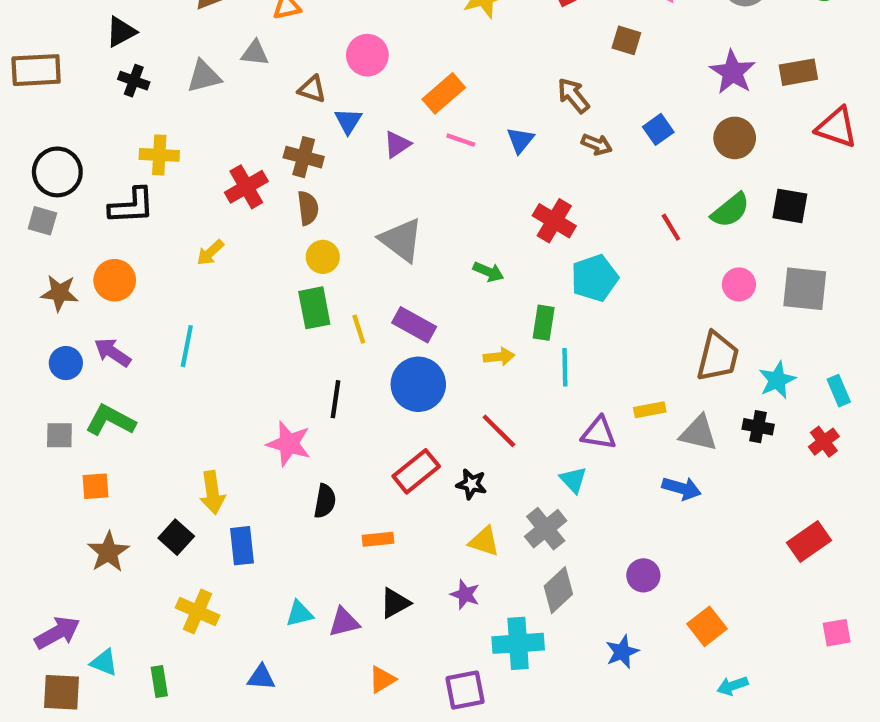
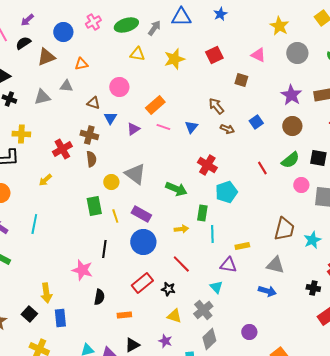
yellow circle: (323, 257) -> (111, 182), moved
green arrow: (488, 272) -> (176, 189), size x1.5
pink circle: (739, 284) -> (301, 185), moved
yellow rectangle: (650, 410) -> (242, 246), moved
black cross: (758, 427) -> (313, 288), moved

